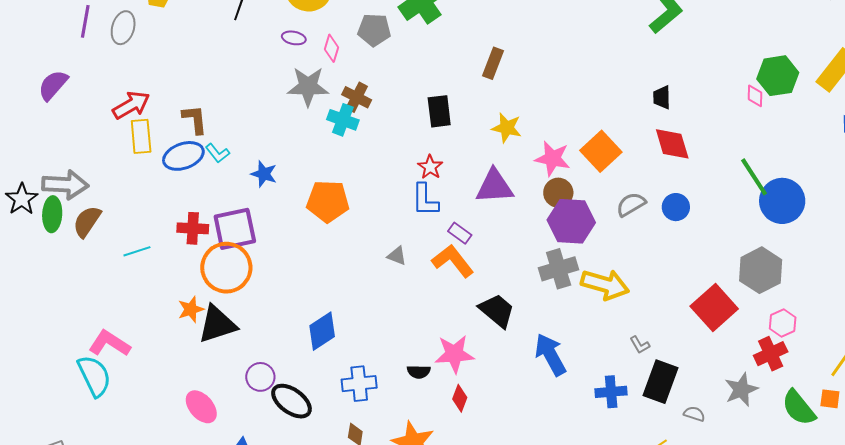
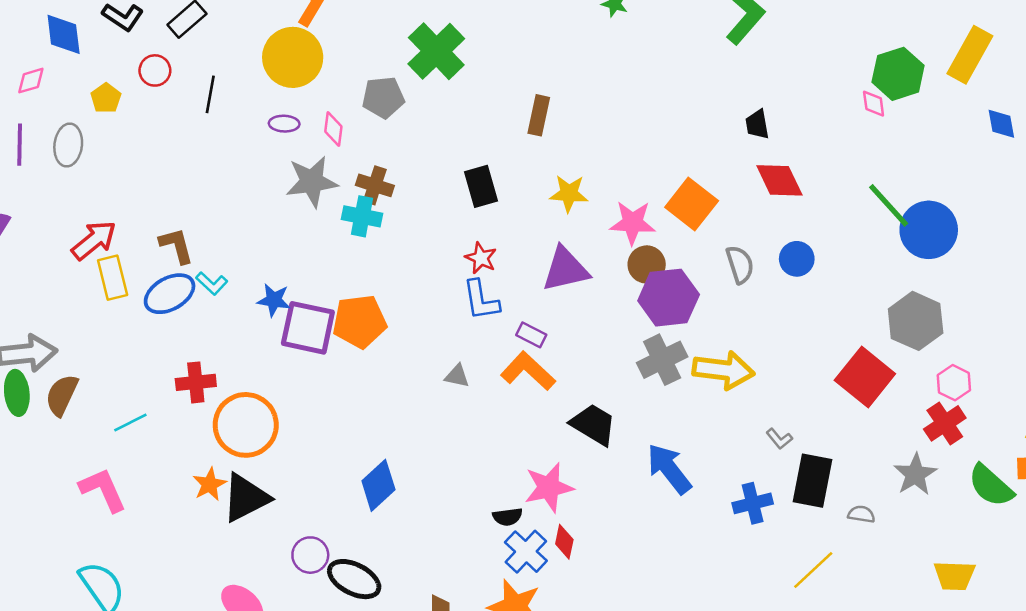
gray semicircle: (631, 204) -> (740, 265), turned 112
purple square: (235, 229) -> (308, 328), moved, turned 33
pink L-shape: (109, 343) -> (103, 490), moved, turned 42
blue cross: (359, 384) -> (526, 552), moved, turned -32

